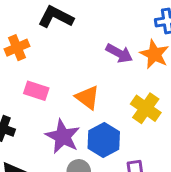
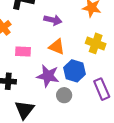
purple arrow: (119, 53) -> (53, 20), moved

